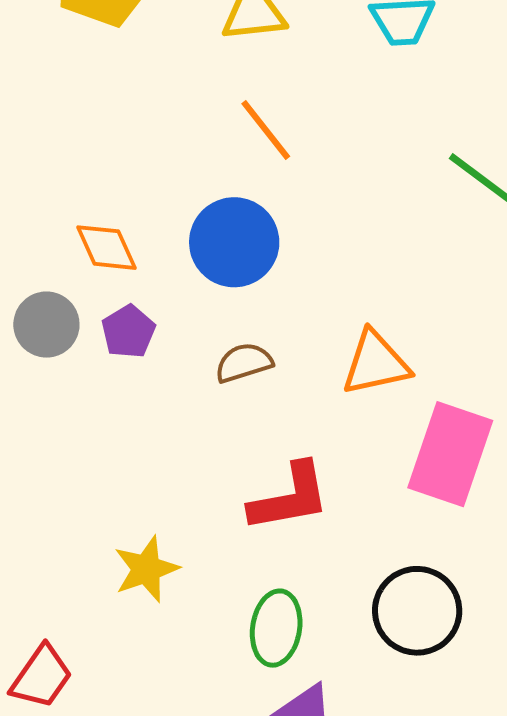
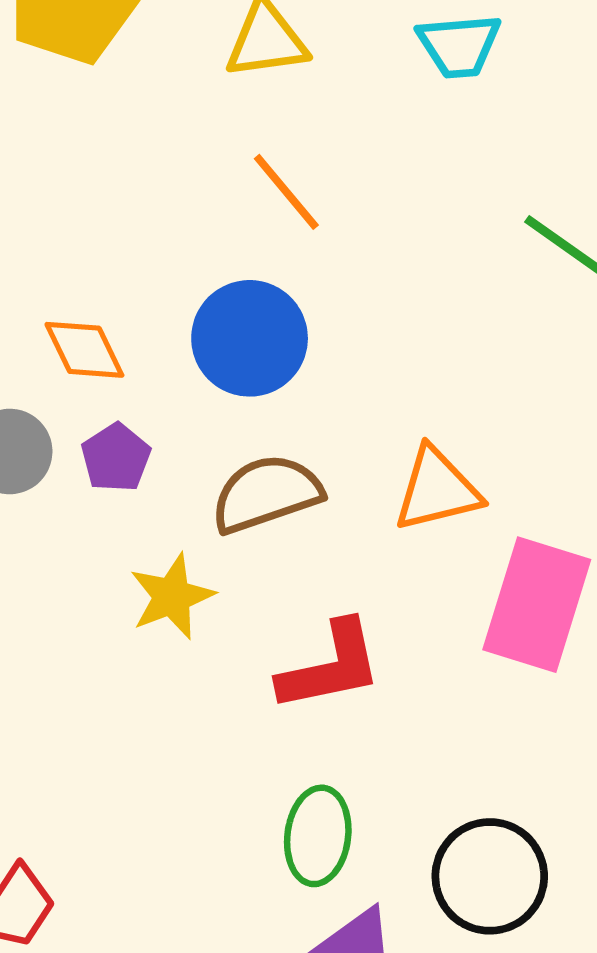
brown semicircle: (244, 363) -> (266, 494), size x1.5
yellow star: (146, 569) -> (172, 596), moved
black circle: (417, 611) -> (490, 876), moved

